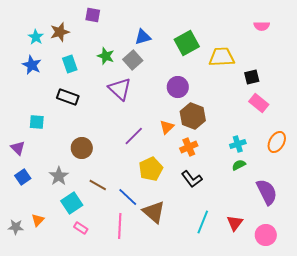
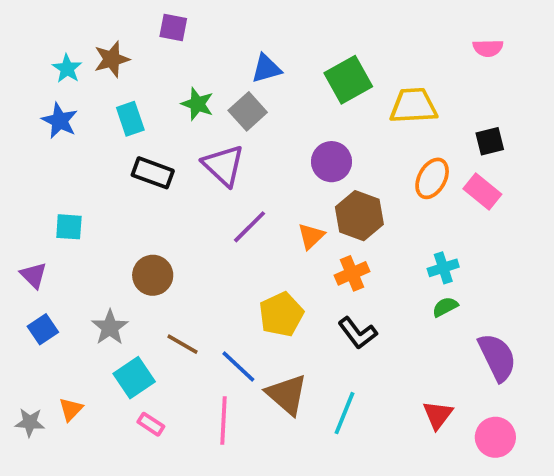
black square: (252, 77) -> (490, 141), moved
black rectangle: (68, 97) -> (153, 173), moved
purple line: (134, 136) -> (250, 227), moved
orange ellipse: (277, 142) -> (432, 178), moved
cyan line: (203, 222) -> (345, 413), moved

